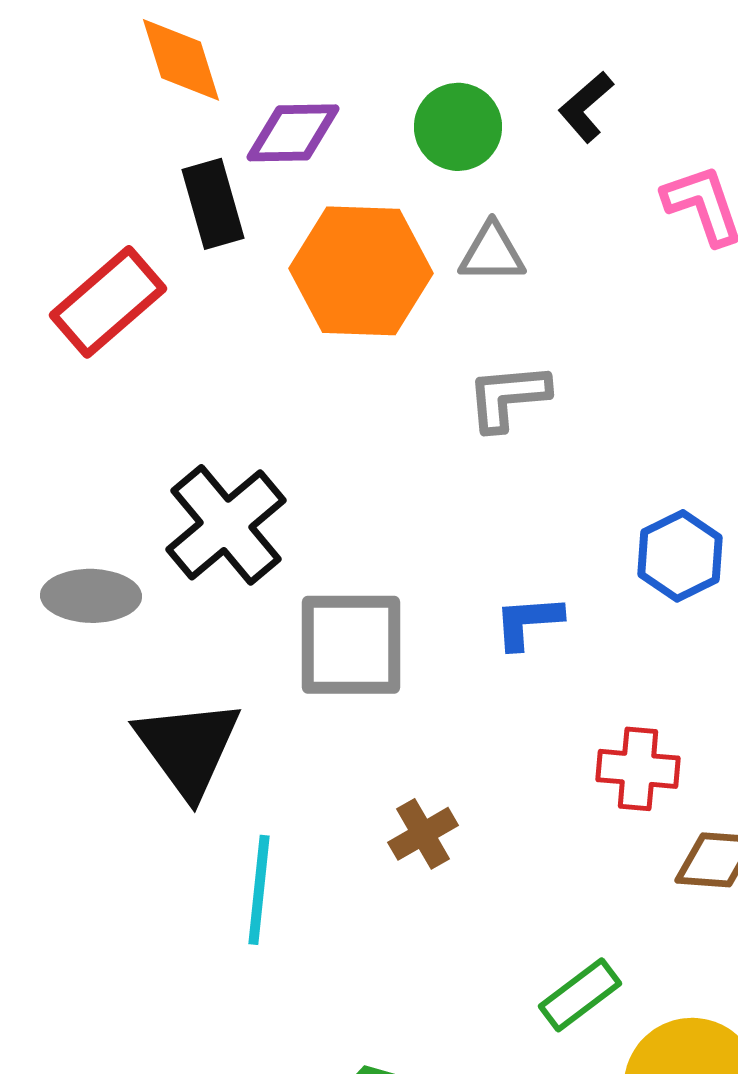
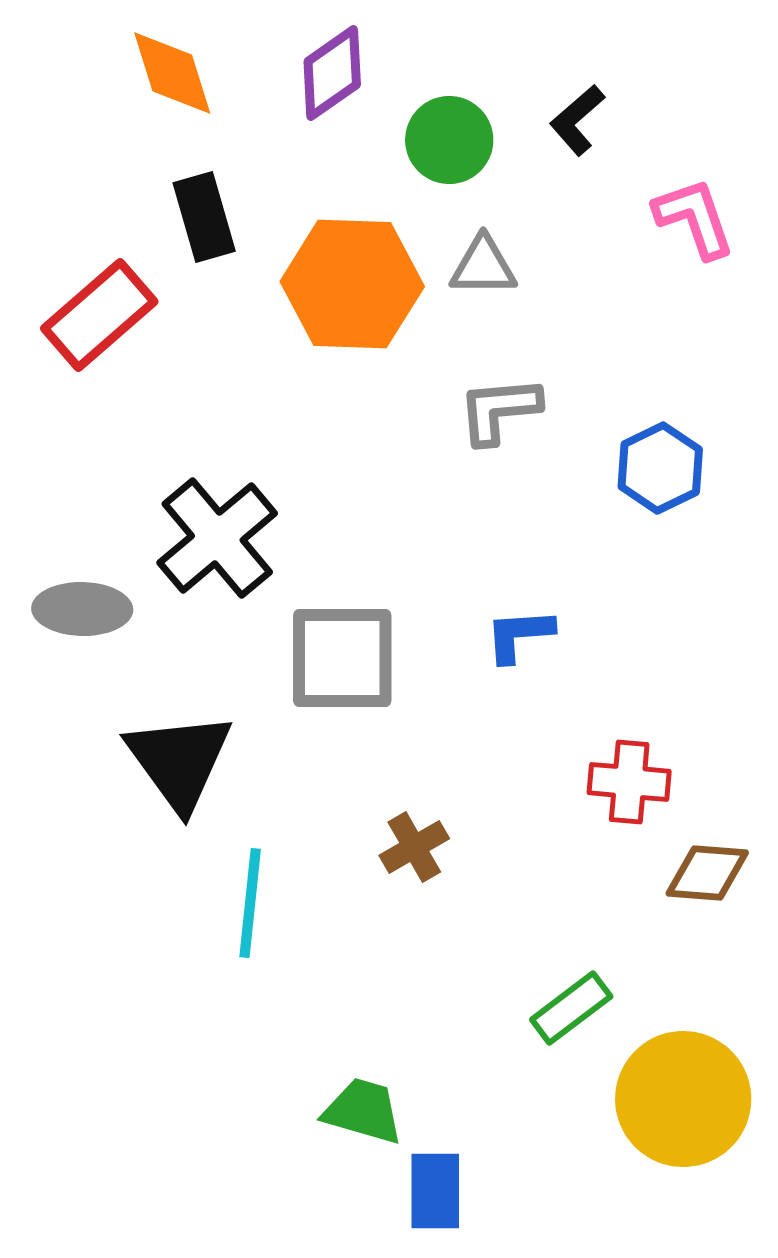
purple diamond: (293, 133) -> (332, 73), moved, turned -34
blue hexagon: (680, 556) -> (660, 468), moved

